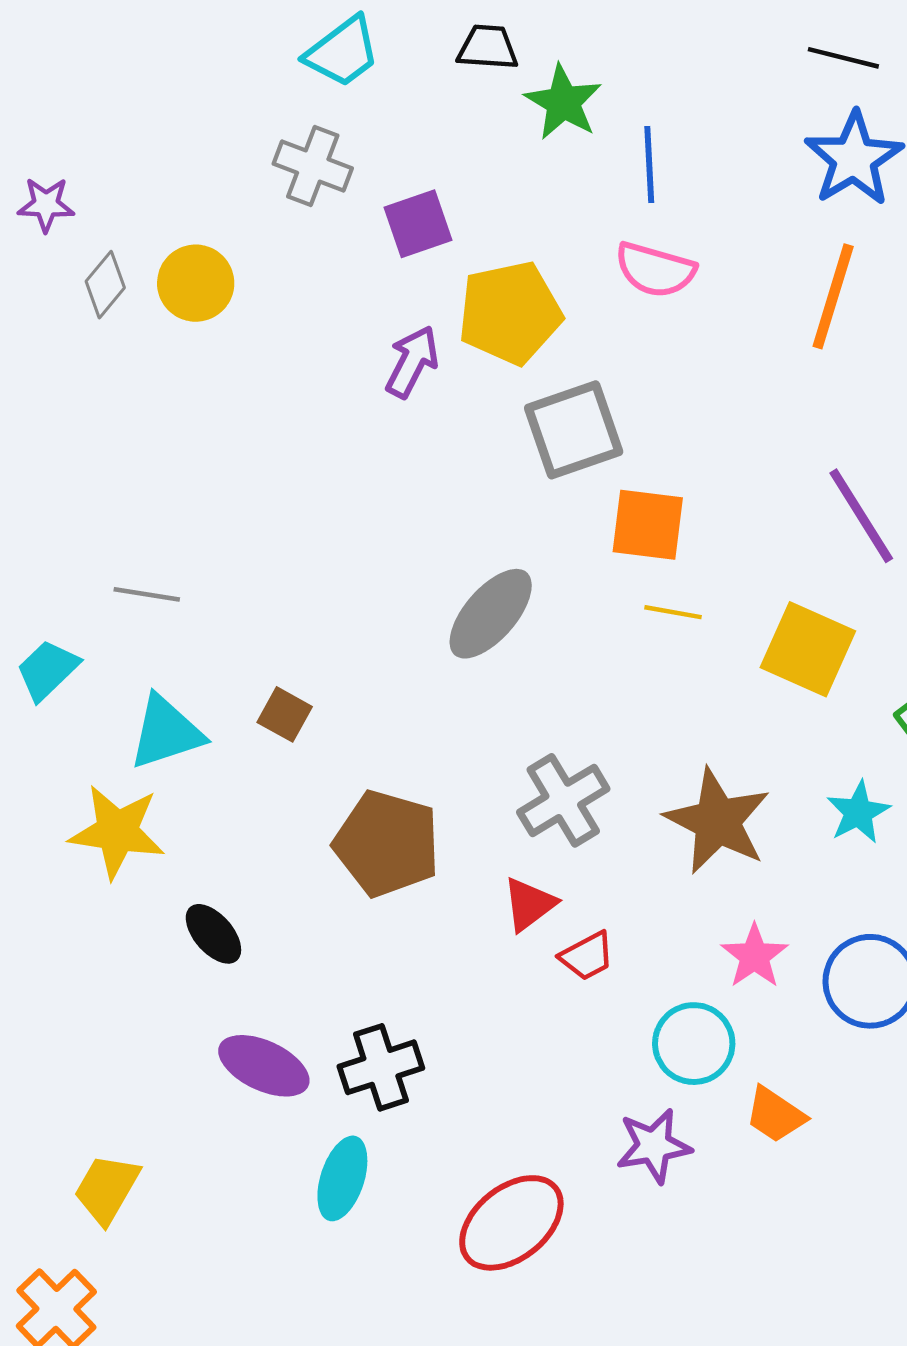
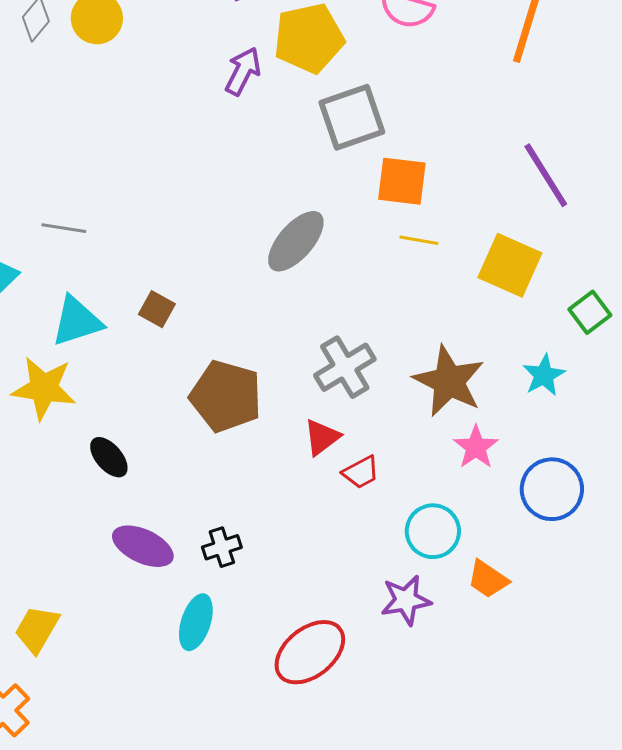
pink star: (754, 956) -> (476, 447), moved
black cross: (381, 1067) -> (222, 547), size x0.7

